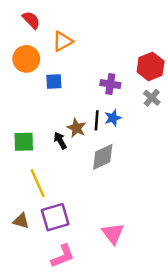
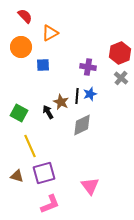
green square: (24, 142) -> (19, 113), turned 30

